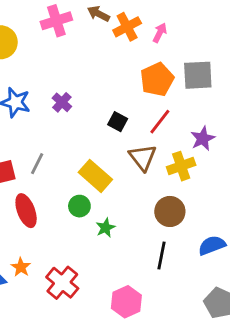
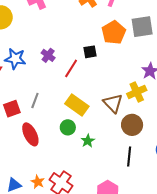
black square: (118, 122) -> (90, 52), moved, turned -32
red line: (160, 122) -> (71, 68), moved
brown triangle: (143, 157) -> (113, 103), moved
orange star: (21, 267) -> (38, 182), moved

